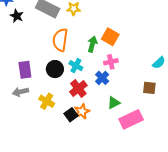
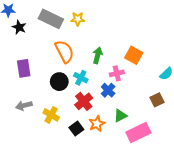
orange square: (110, 37) -> (134, 55), moved
orange semicircle: (60, 40) -> (64, 51), turned 145
purple rectangle: (25, 70) -> (24, 68), moved
brown square: (149, 88) -> (157, 100), turned -32
orange star: (82, 111) -> (97, 124), moved

